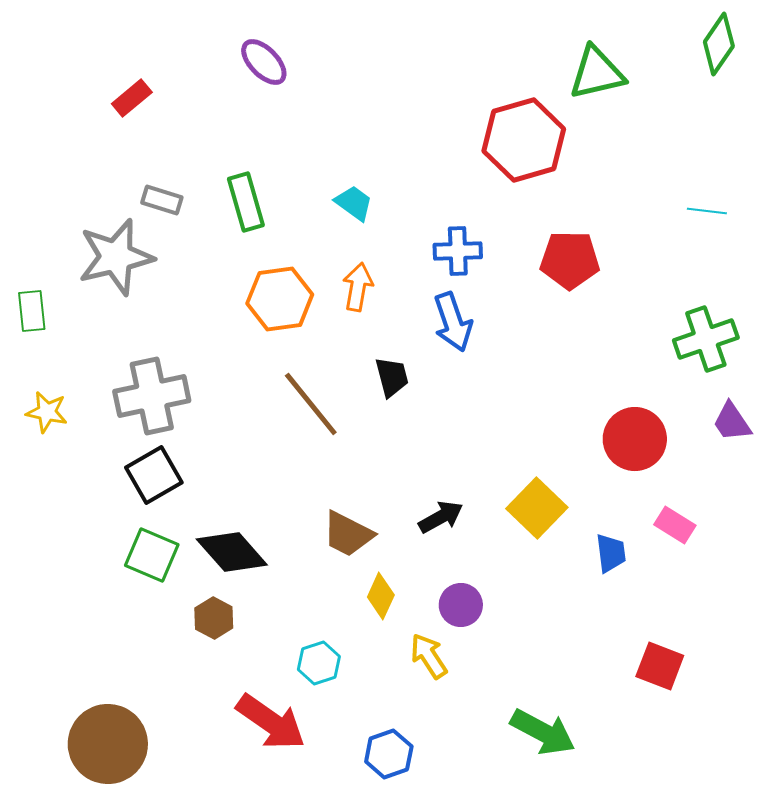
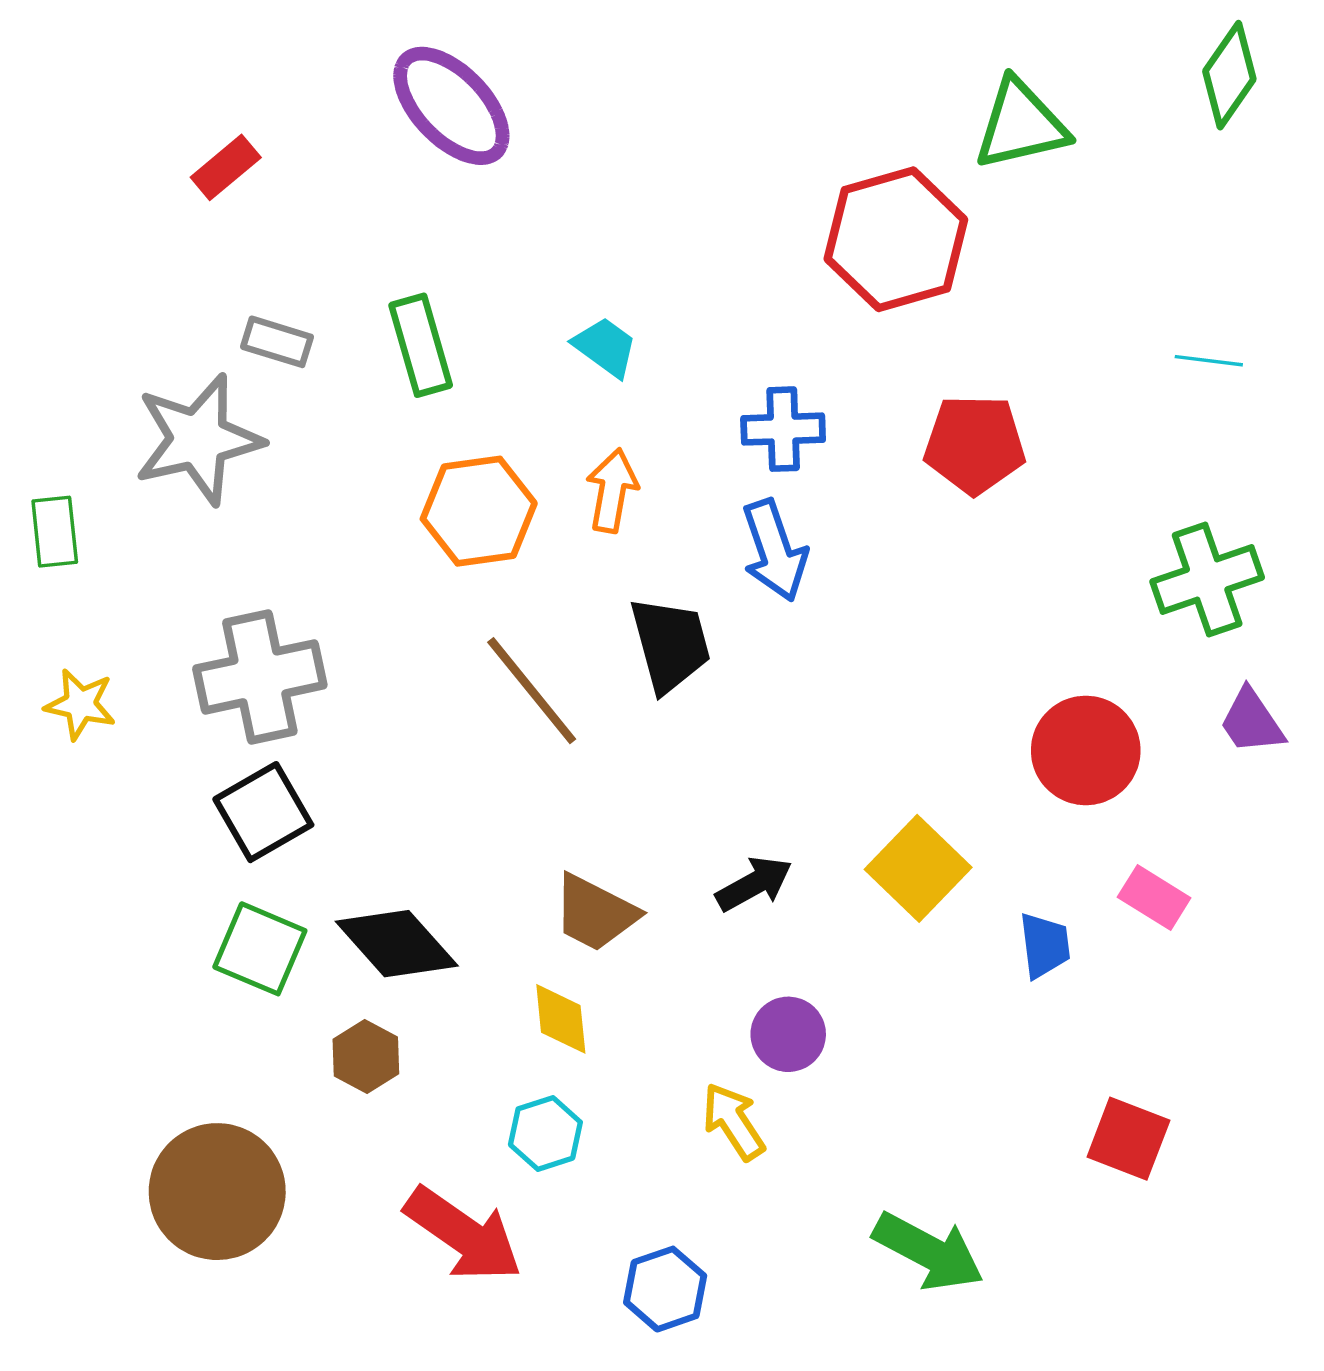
purple ellipse: (264, 62) -> (451, 106), size x1.5
black trapezoid: (392, 377) -> (670, 644), size x1.4
yellow diamond: (381, 596) -> (561, 1019), moved, turned -30
brown circle: (108, 744) -> (217, 1192), moved

